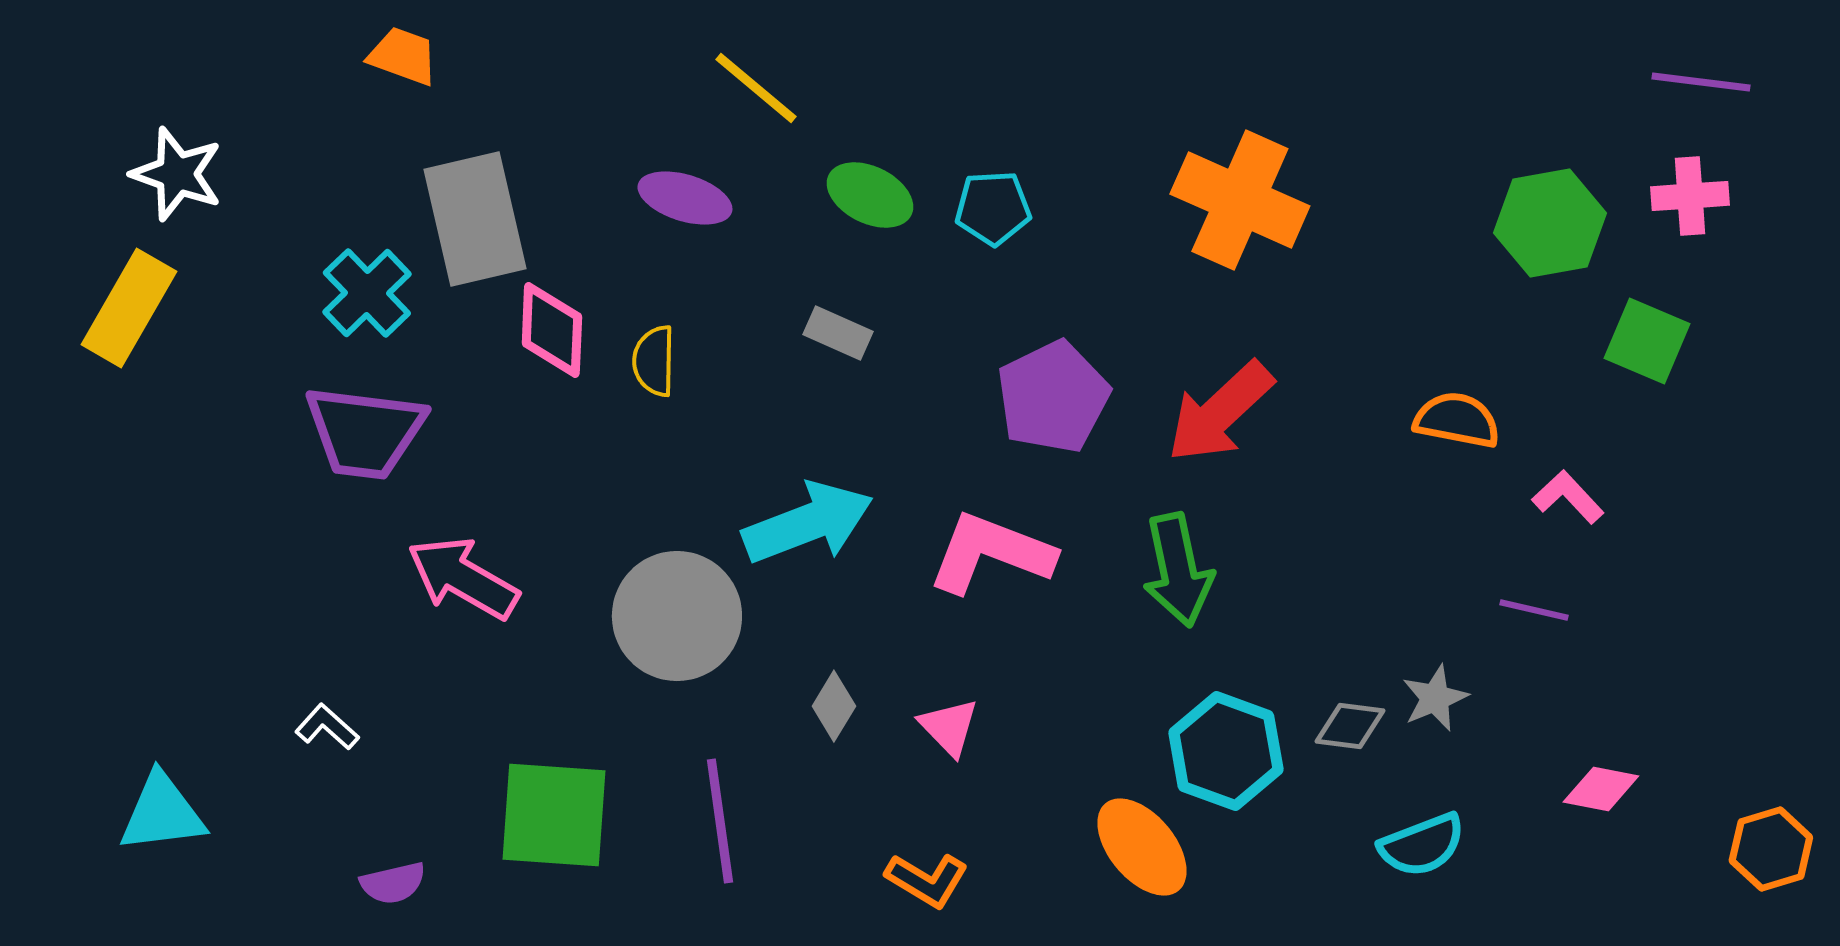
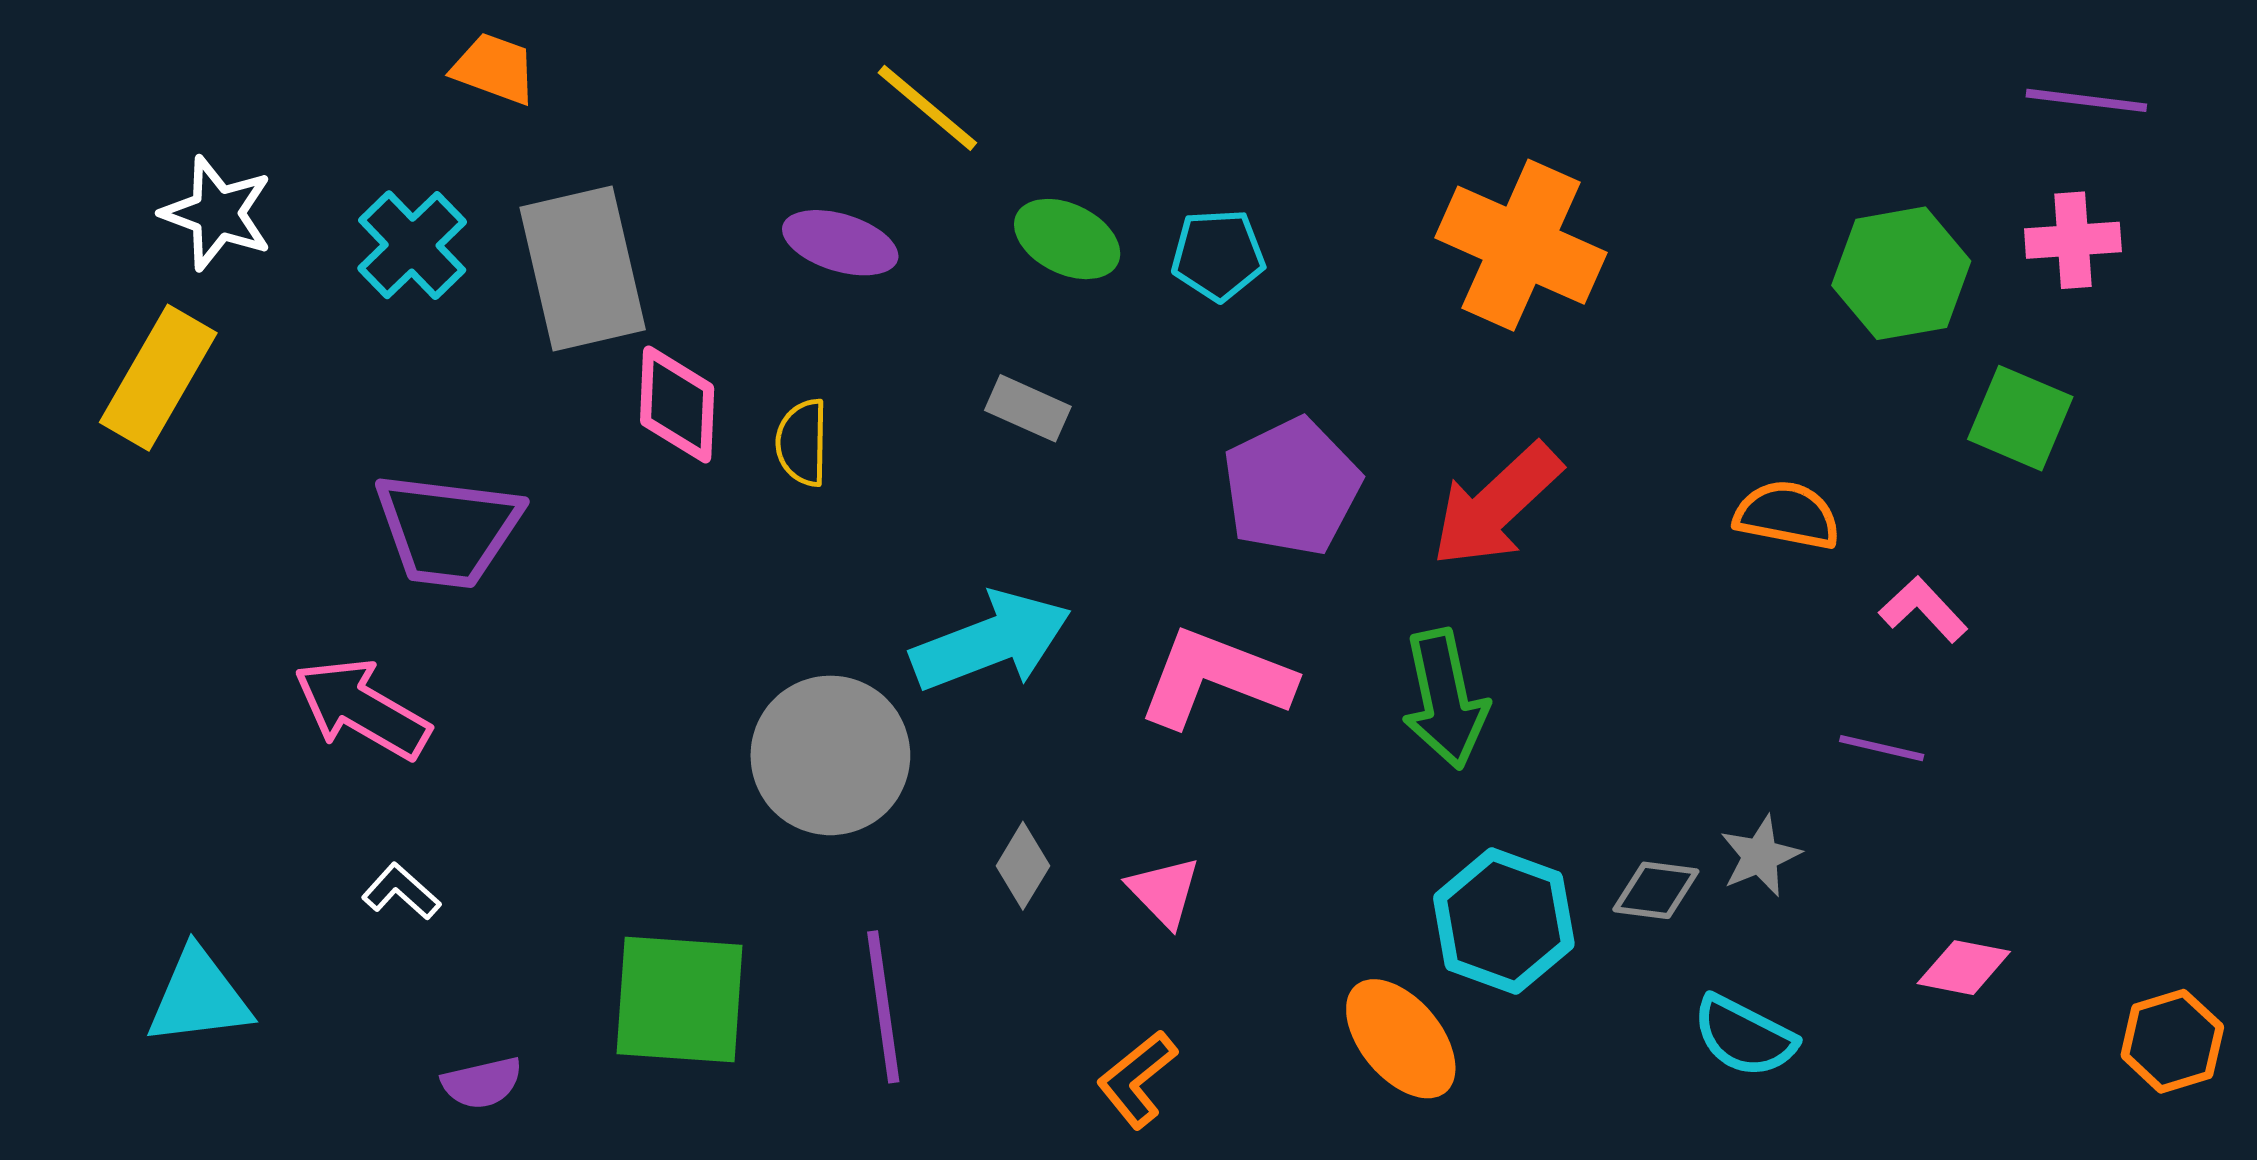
cyan cross: (367, 293) -> (412, 245), moved
pink arrow: (463, 578) -> (362, 709), moved
cyan semicircle: (1422, 845) -> (1744, 1036), turned 48
orange L-shape: (927, 880) -> (1137, 1079), turned 110

